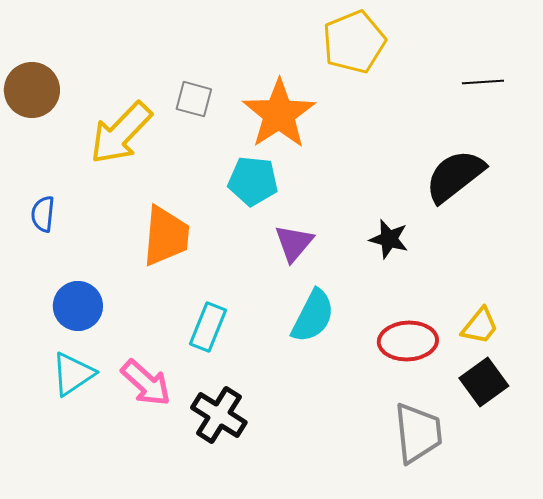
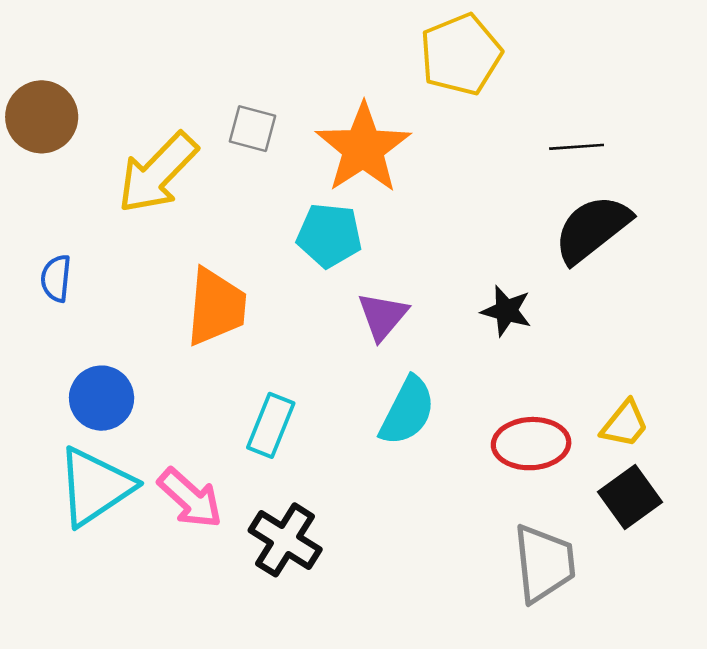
black line: (483, 82) -> (577, 147), moved
cyan triangle: (73, 374) -> (95, 487), size x1.4

